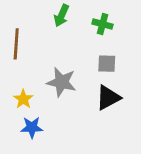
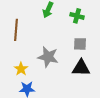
black triangle: (108, 98) -> (81, 68), turned 30

